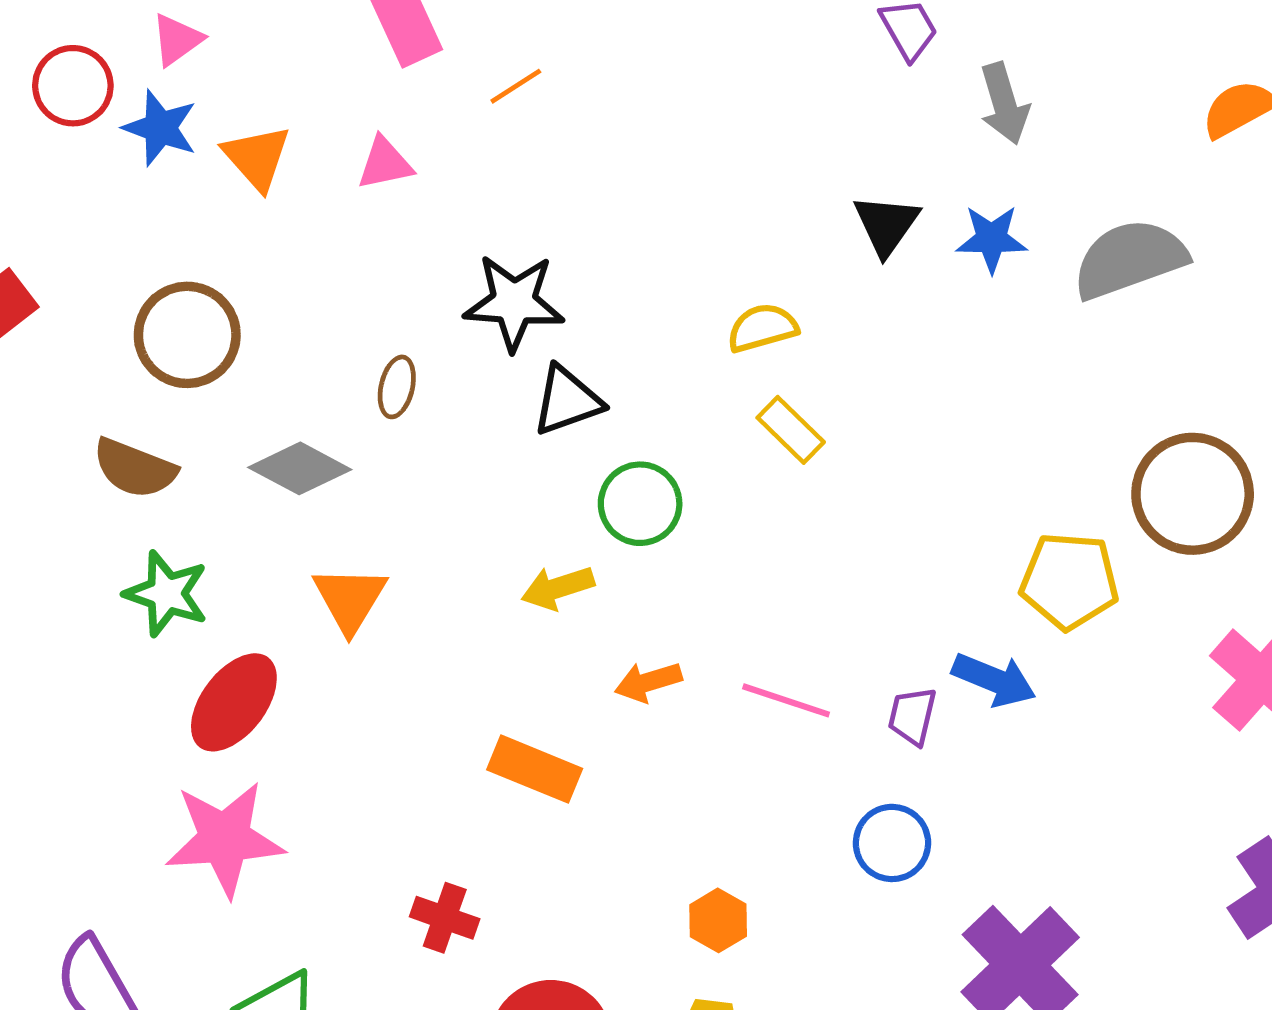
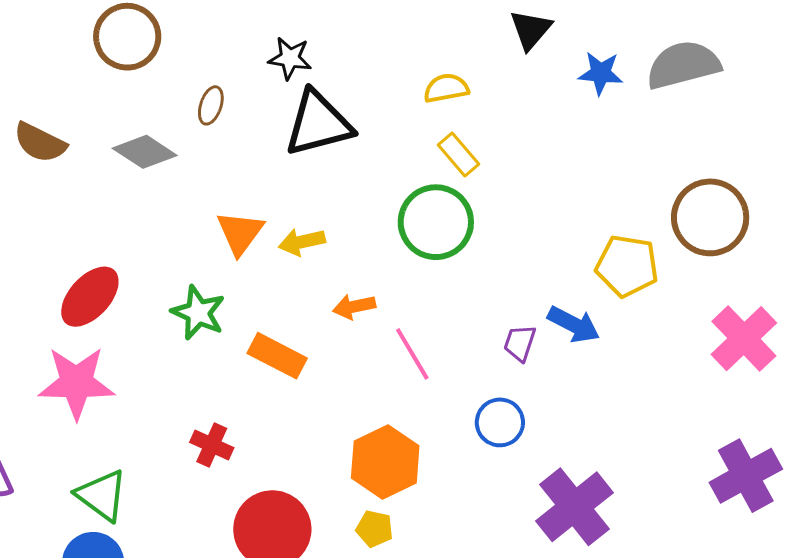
blue star: (992, 239) -> (601, 73), moved
black star: (514, 302) -> (290, 58), size x0.7
brown circle: (187, 335) -> (127, 37), moved
black triangle: (567, 401) -> (318, 124), size x1.5
green circle: (640, 504) -> (436, 222), moved, size x1.4
green star: (166, 594) -> (198, 313), moved
orange triangle: (350, 599) -> (240, 233), moved
pink line: (786, 700) -> (412, 354), moved, turned 36
orange hexagon: (718, 920) -> (385, 462), size x1.8

